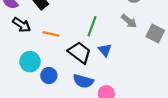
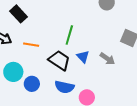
gray arrow: (129, 21) -> (107, 59), moved

